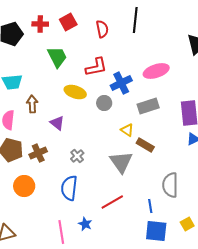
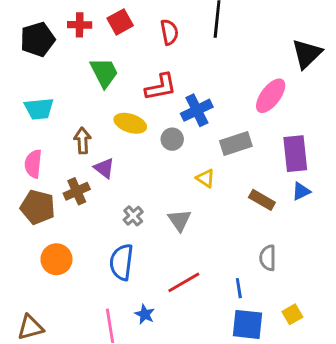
pink ellipse: (156, 71) -> (271, 96), moved, turned -35
brown arrow: (32, 104) -> (82, 141), moved
brown rectangle: (145, 145) -> (262, 200), moved
brown cross: (38, 153) -> (77, 191), moved
gray triangle: (121, 162) -> (179, 220), moved, size x0.7
gray semicircle: (170, 185) -> (268, 258), size x0.7

